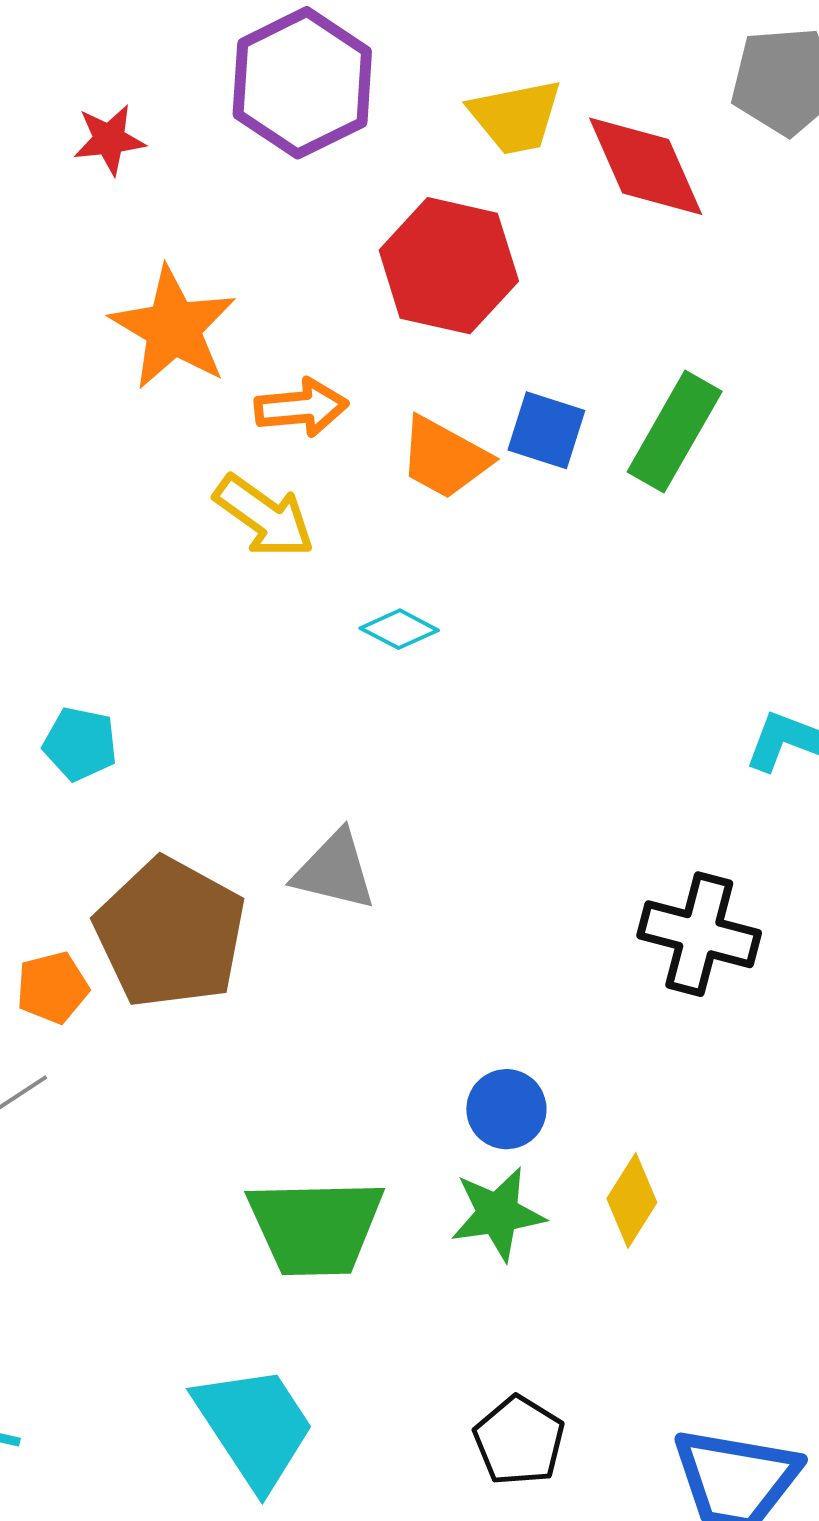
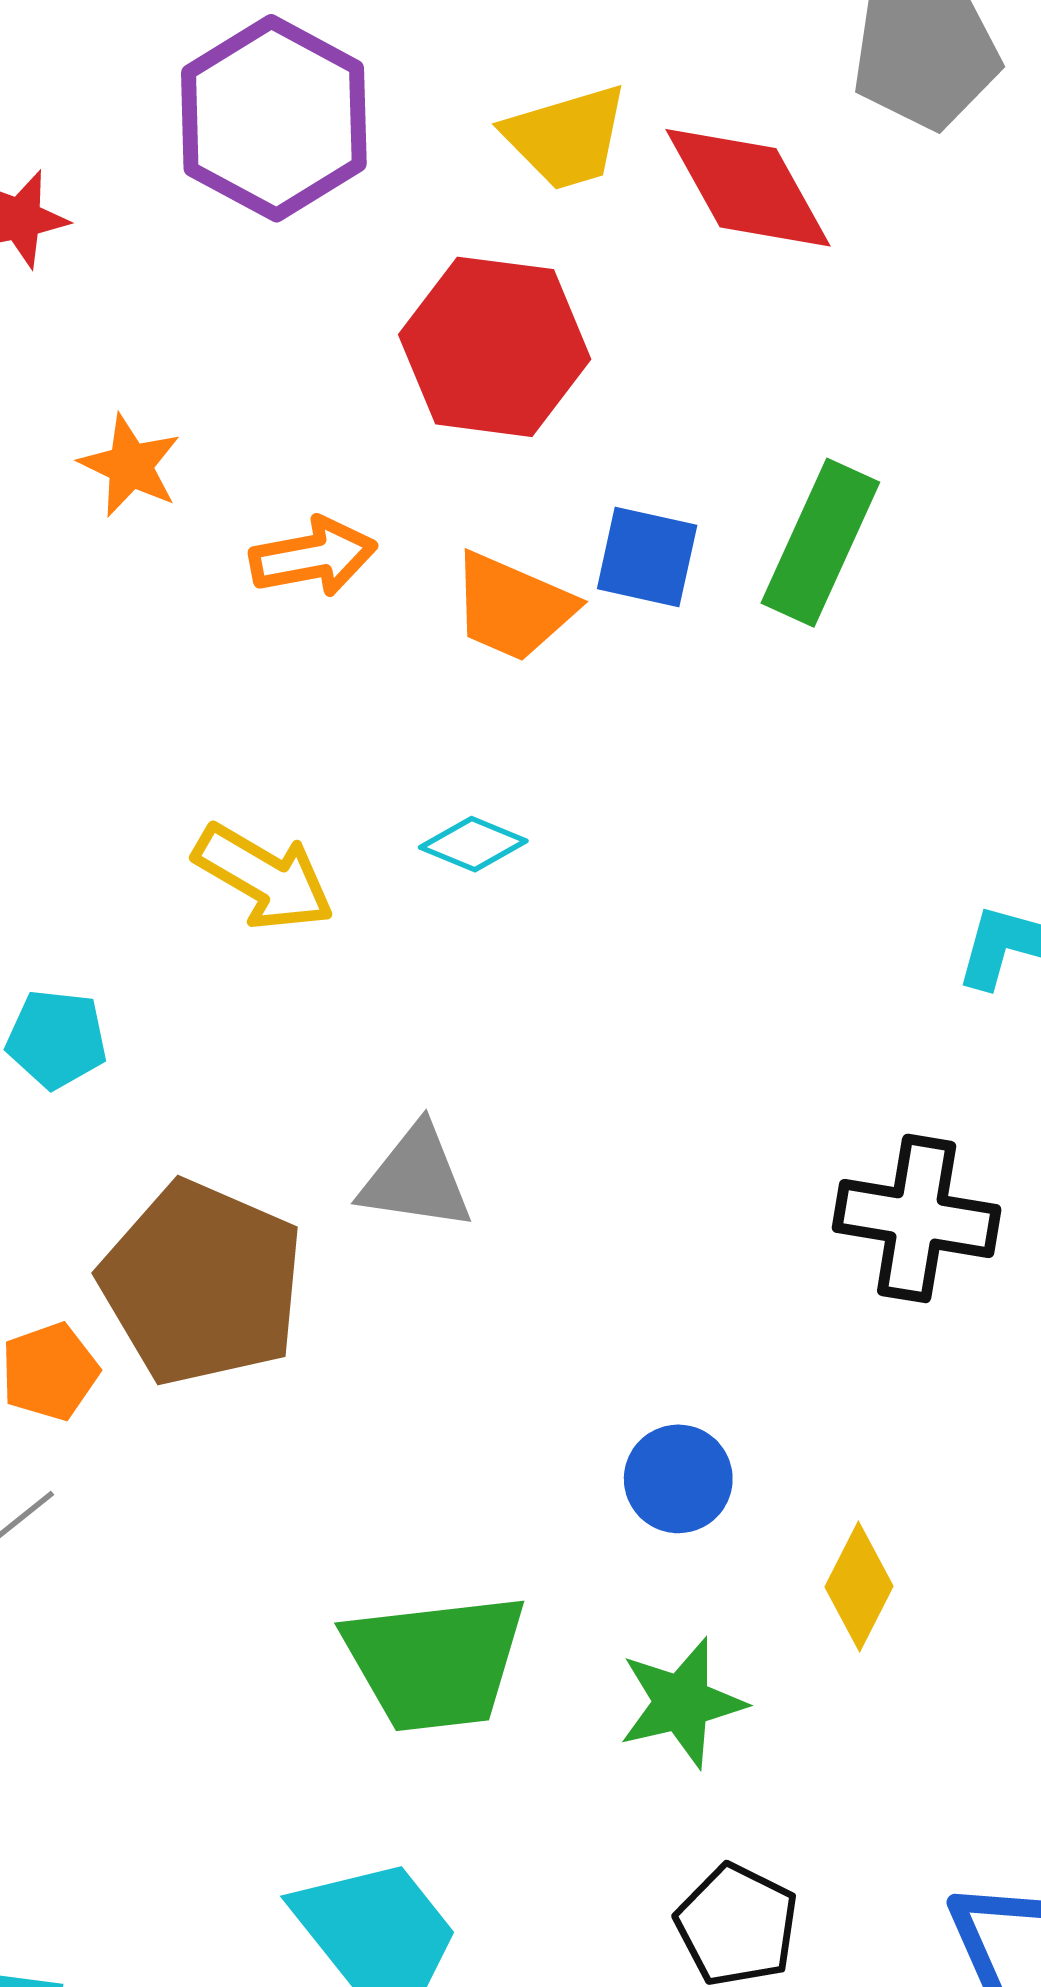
orange star: (173, 328) -> (130, 466), size x0.6
yellow arrow: (264, 516) -> (264, 877), moved
green star: (498, 1214) -> (682, 1703), moved

